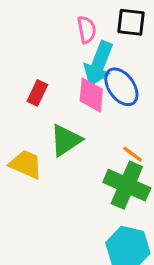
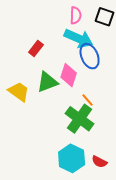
cyan arrow: (99, 64) -> (78, 39), turned -100
pink diamond: (91, 95) -> (69, 75), moved

